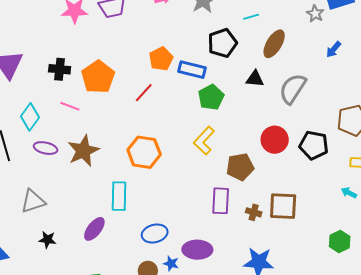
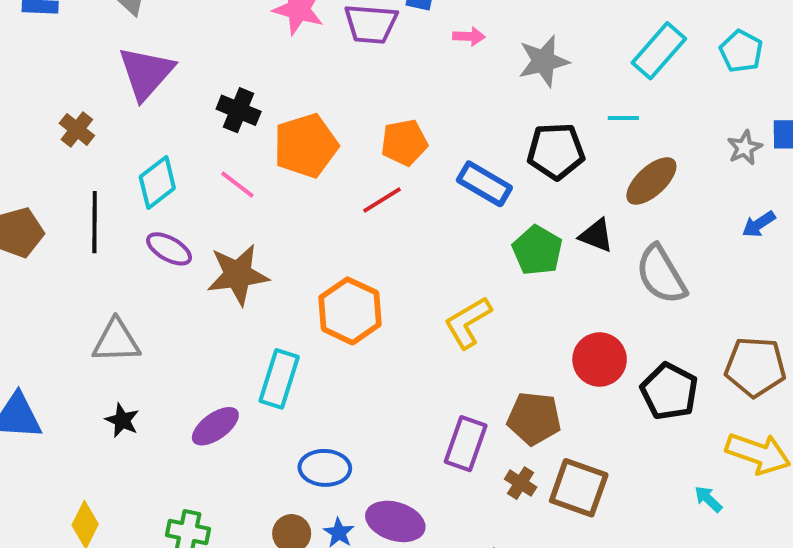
orange pentagon: (161, 59) -> (404, 143), moved
gray semicircle: (293, 89) -> (661, 275), turned -80
green pentagon: (211, 97) -> (537, 250), moved, turned -30
brown pentagon: (240, 167) -> (534, 418), moved

